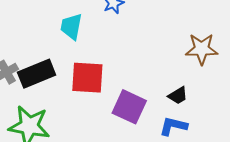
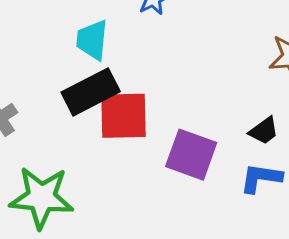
black rectangle: (37, 74) -> (91, 92), moved

